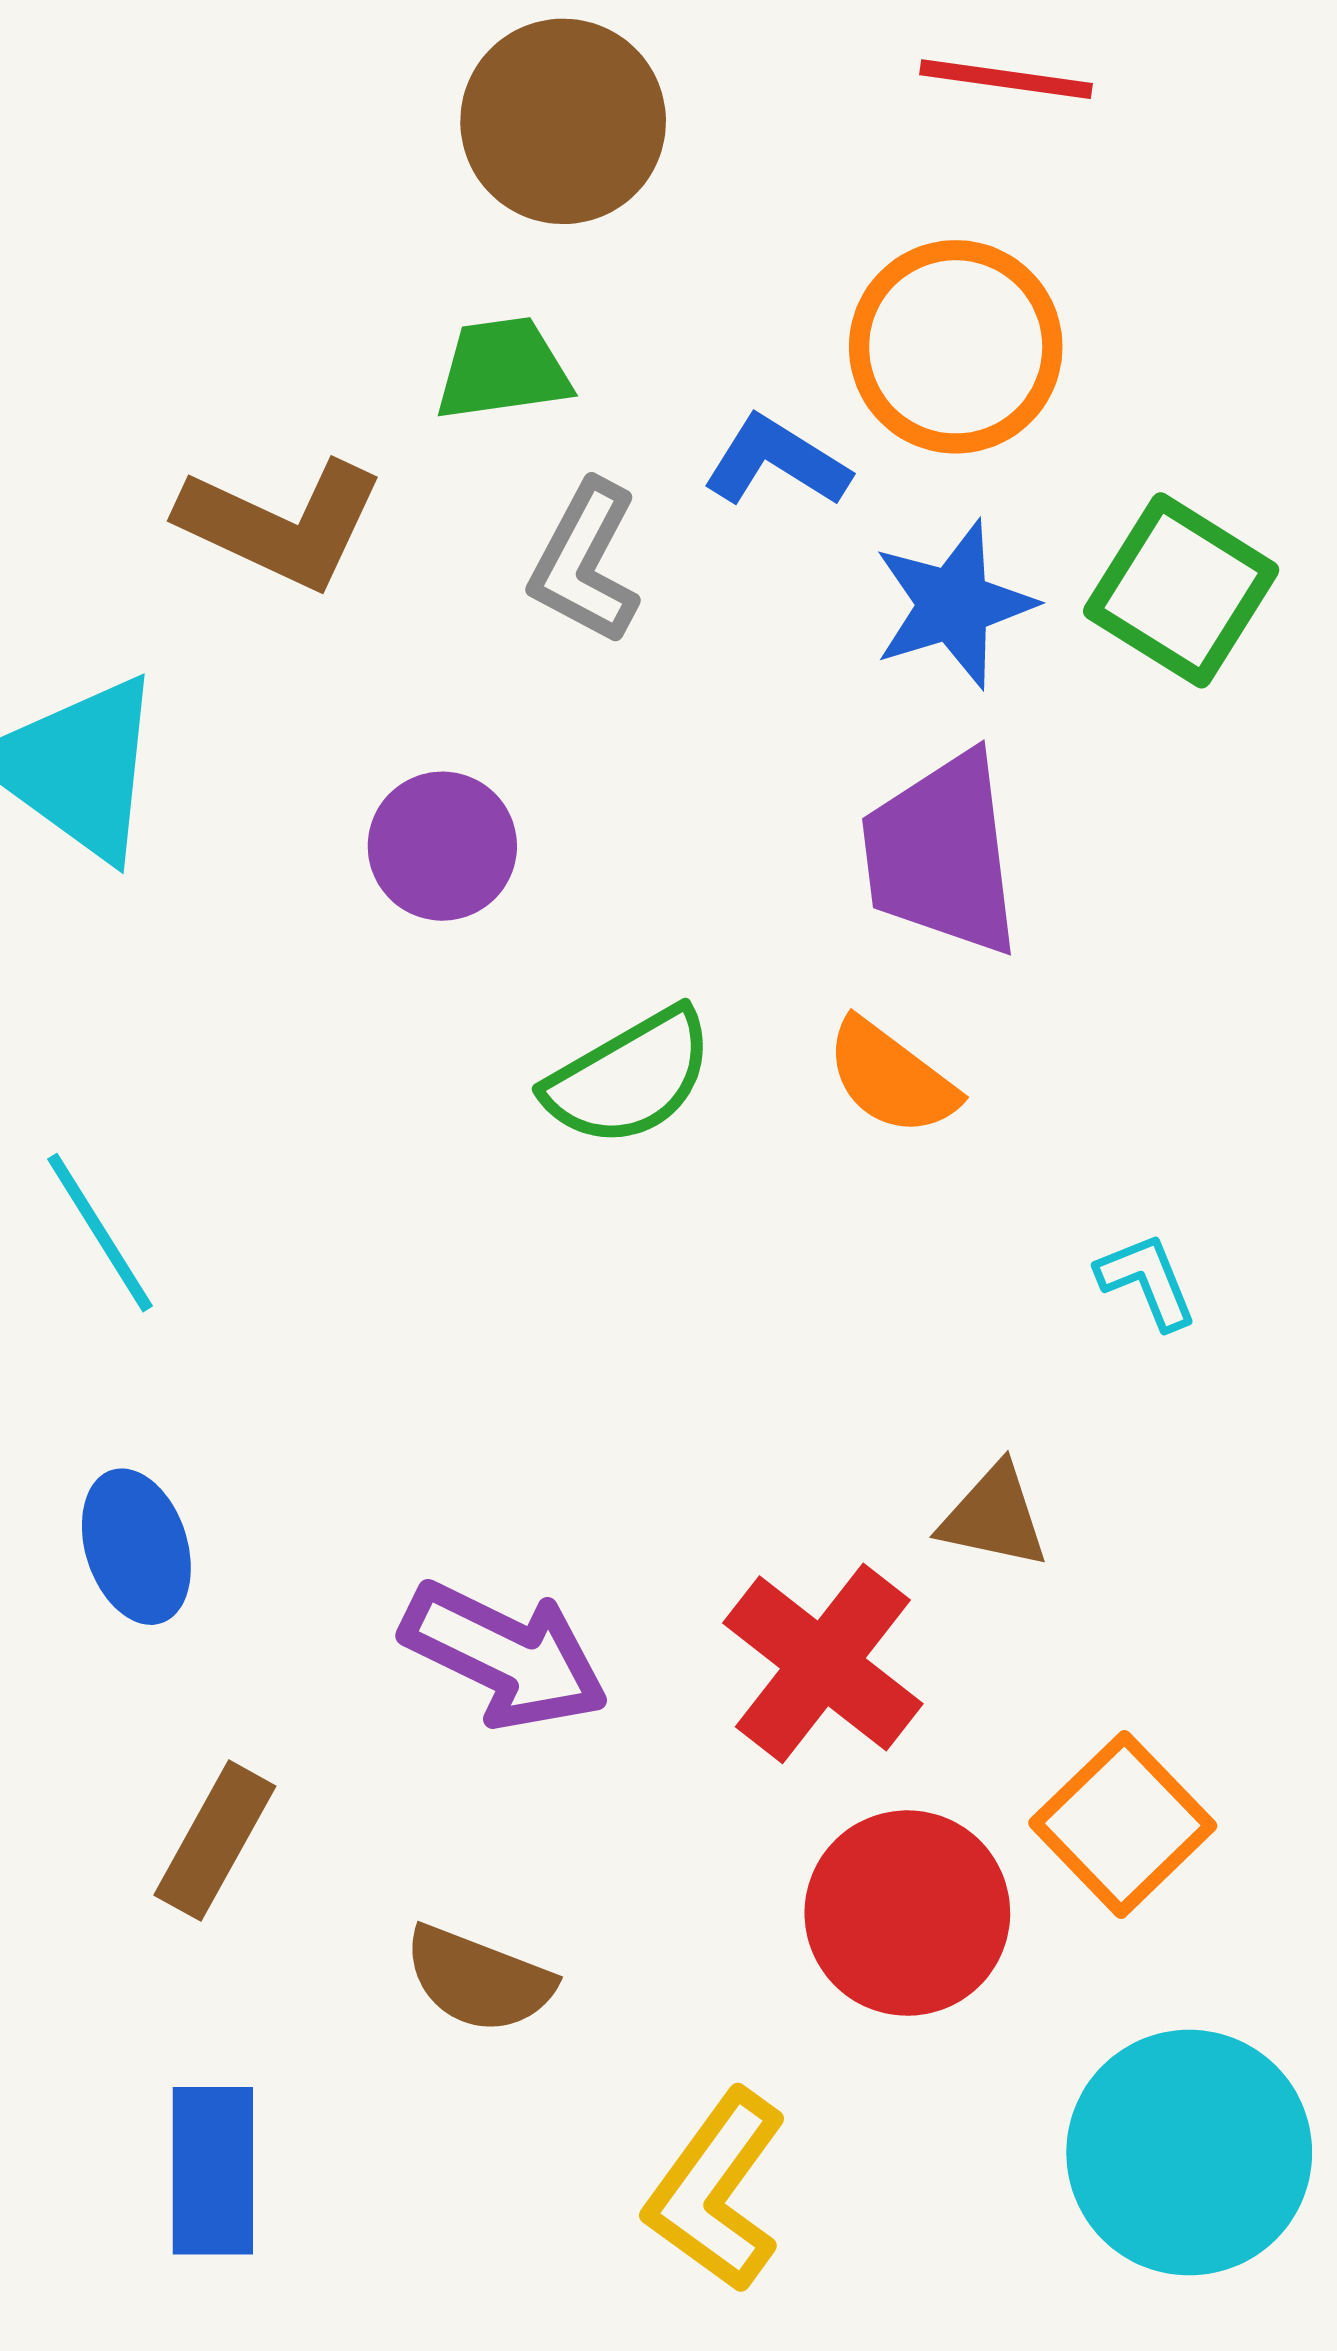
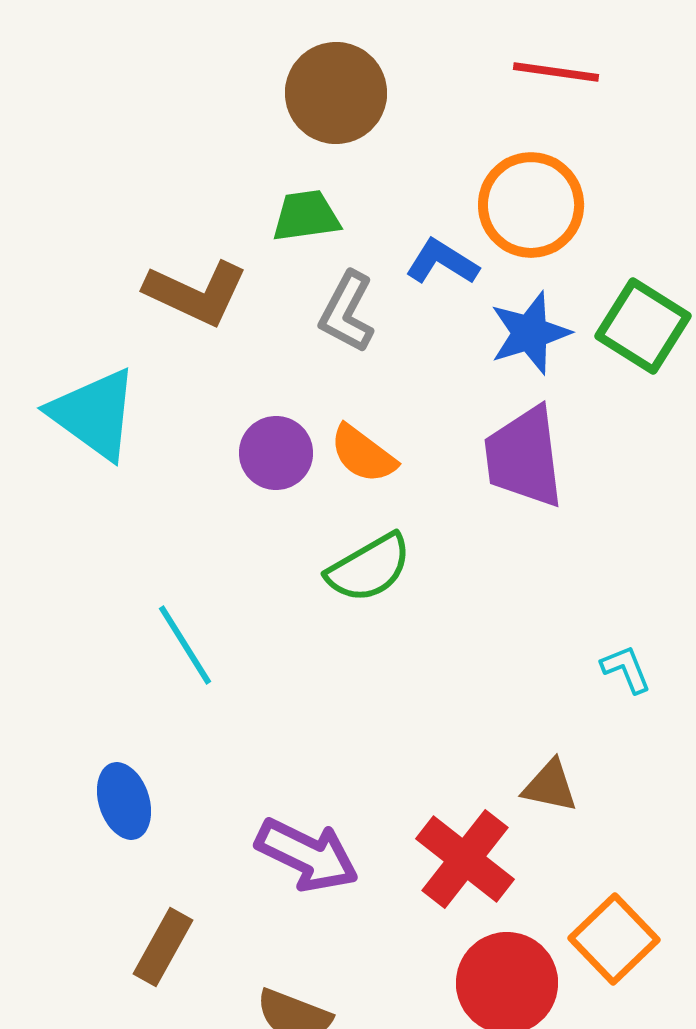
orange semicircle: (891, 1078) -> (363, 454), moved
cyan line: (100, 1233) -> (185, 645), moved

